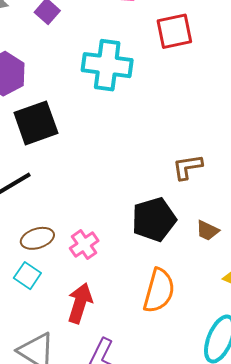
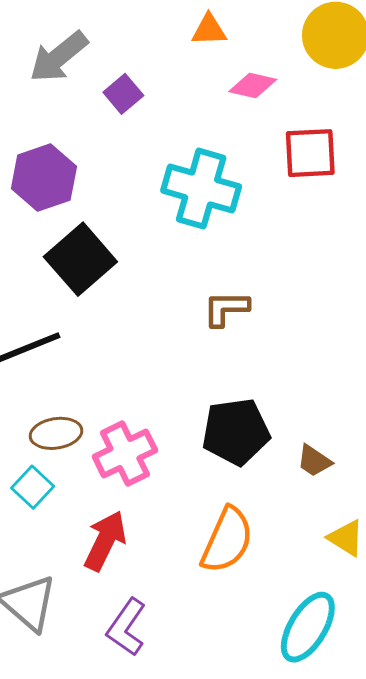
black square: (36, 123) -> (80, 259), turned -30
brown L-shape: (187, 167) -> (226, 308), moved
pink cross: (84, 245) -> (125, 454), size x1.4

